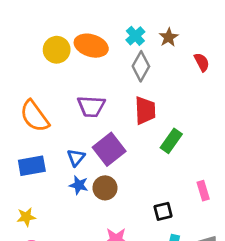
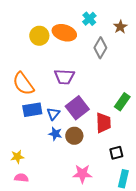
cyan cross: (135, 36) -> (89, 19), moved
red trapezoid: (145, 111) -> (103, 123), moved
blue rectangle: (32, 166) -> (32, 110), moved

